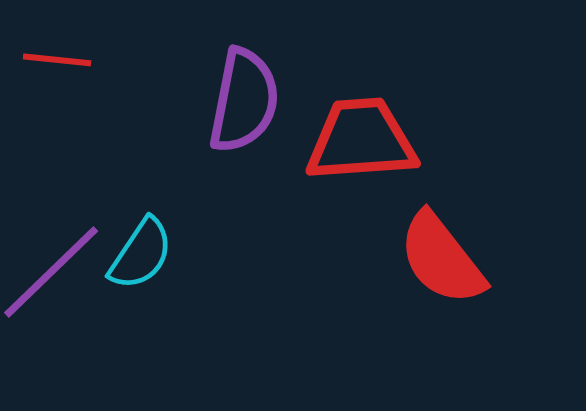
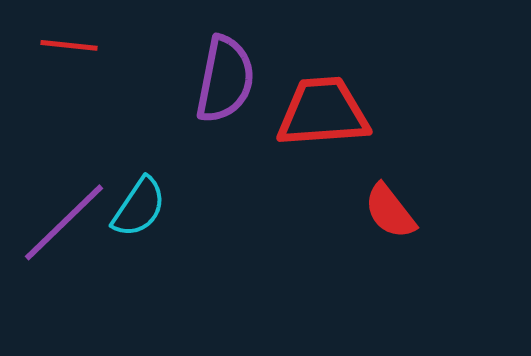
red semicircle: (442, 259) -> (390, 211), size x0.7

